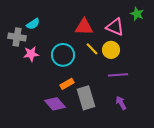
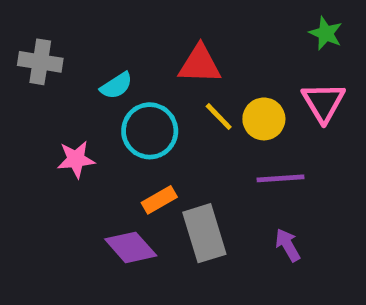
cyan semicircle: (33, 24) -> (116, 86), moved
pink triangle: (115, 27) -> (323, 102), moved, turned 36
gray cross: (17, 37) -> (40, 62), moved
pink star: (31, 54) -> (76, 159), moved

